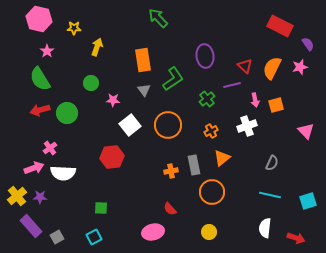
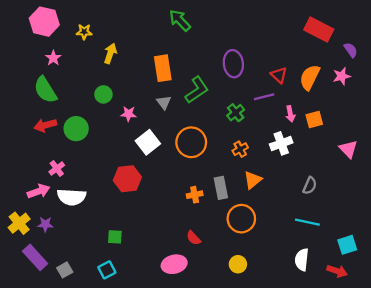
cyan square: (308, 201) -> (347, 245), moved

